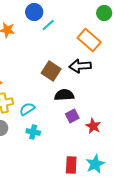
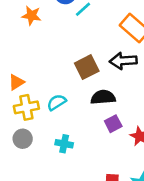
brown square: (51, 71) -> (87, 67), turned 30
cyan semicircle: (27, 109) -> (57, 102), moved

